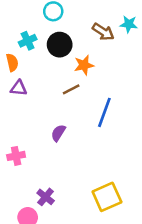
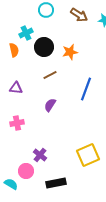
brown arrow: (103, 32) -> (79, 15), moved
black circle: (60, 45) -> (44, 47), moved
purple triangle: (19, 88) -> (16, 88), moved
brown line: (71, 89) -> (50, 75), moved

